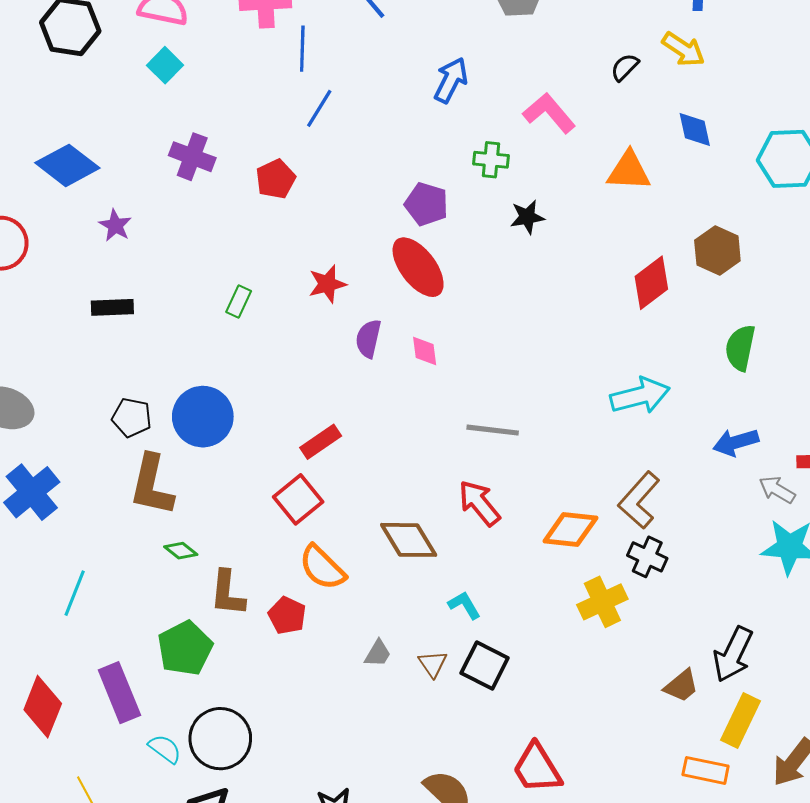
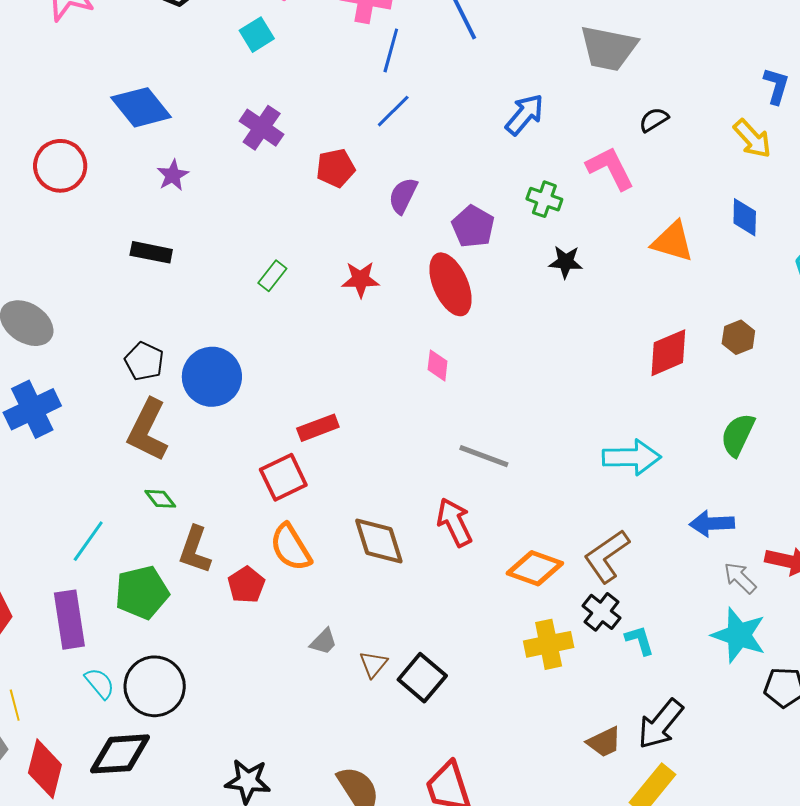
black semicircle: (625, 67) -> (654, 120), moved
brown hexagon: (717, 251) -> (738, 337), size x0.7
purple semicircle: (368, 339) -> (403, 196), moved
cyan line: (75, 593) -> (88, 541), moved
cyan L-shape: (464, 605) -> (640, 640), moved

